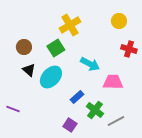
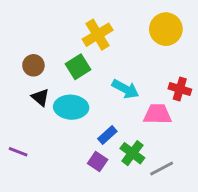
yellow circle: (119, 21) -> (166, 29), size x1.5
red cross: (129, 49) -> (180, 89), moved
cyan ellipse: (51, 77) -> (71, 107), turned 50
purple square: (70, 125) -> (98, 162), moved

